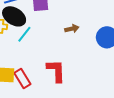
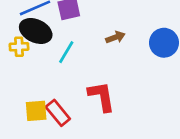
cyan line: (24, 34) -> (66, 52), moved

